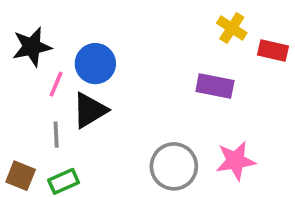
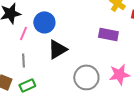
black triangle: (90, 110) -> (57, 49), moved

